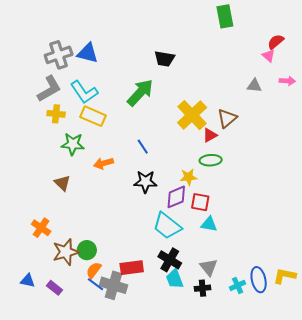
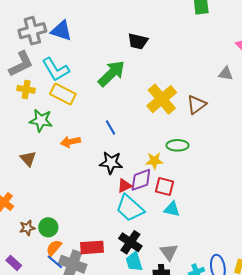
red triangle: (210, 135) -> (124, 186), moved
brown star: (66, 252) -> (27, 228), size x0.6

